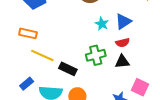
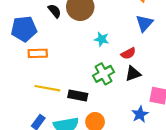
blue triangle: (123, 21) -> (144, 23), moved
orange rectangle: (28, 33) -> (38, 53), moved

